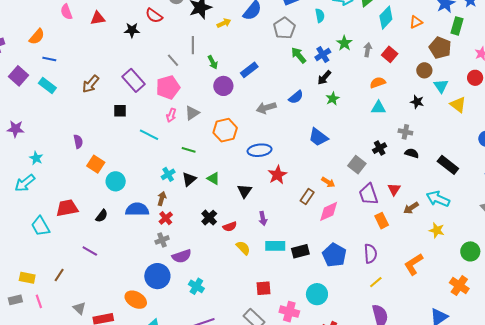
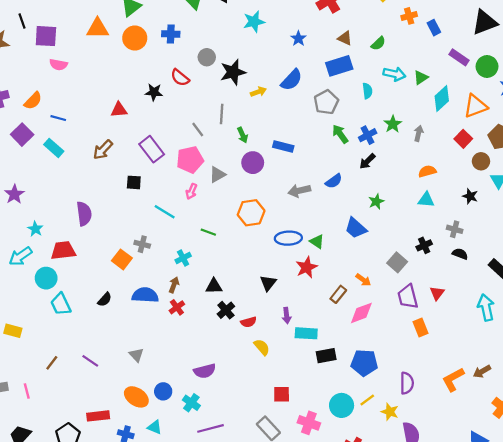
pink semicircle: (66, 12) -> (58, 65), moved, turned -63
red triangle: (98, 18) -> (119, 110), moved
orange triangle: (416, 22) -> (475, 106), size x1.6
orange semicircle: (37, 37) -> (33, 101), moved
red square: (390, 54) -> (463, 139), moved
blue rectangle: (249, 70) -> (283, 147), turned 48
green star: (333, 99) -> (376, 202), moved
gray triangle: (192, 113) -> (217, 175), moved
purple star: (16, 129) -> (14, 194), turned 30
purple semicircle: (78, 142) -> (84, 214), size x1.5
orange square: (96, 164) -> (122, 259), moved
black triangle: (189, 179) -> (214, 286), moved, turned 35
green triangle: (213, 179) -> (317, 242), moved
cyan circle: (116, 181) -> (46, 278), moved
cyan arrow: (438, 199) -> (486, 307), turned 50
red trapezoid: (67, 208) -> (63, 251), moved
brown arrow: (411, 208) -> (482, 371), moved
cyan trapezoid: (41, 226) -> (61, 304), moved
yellow star: (437, 230) -> (390, 412), moved
gray cross: (162, 240) -> (142, 244), moved, turned 32
cyan rectangle: (275, 246) -> (306, 333), moved
purple line: (90, 251) -> (90, 361), moved
purple semicircle: (370, 254) -> (407, 383), moved
blue pentagon: (334, 255) -> (364, 363), turned -30
purple semicircle: (182, 256) -> (205, 371), moved
blue circle: (157, 276) -> (163, 391), moved, size x0.6
yellow rectangle: (27, 278) -> (13, 331), moved
yellow line: (376, 282) -> (367, 400), moved
cyan cross: (196, 286) -> (191, 403), moved
gray triangle: (79, 308) -> (136, 355), moved

